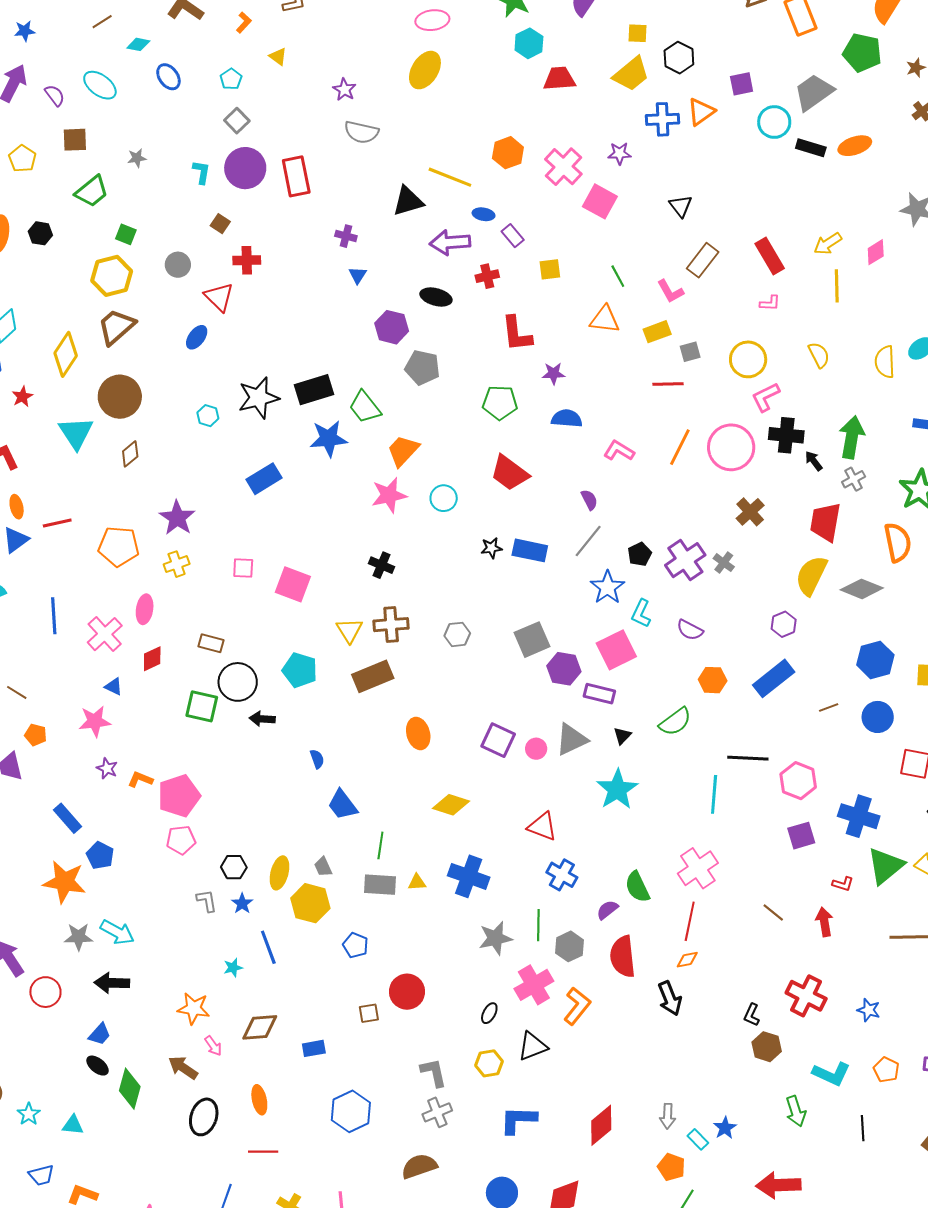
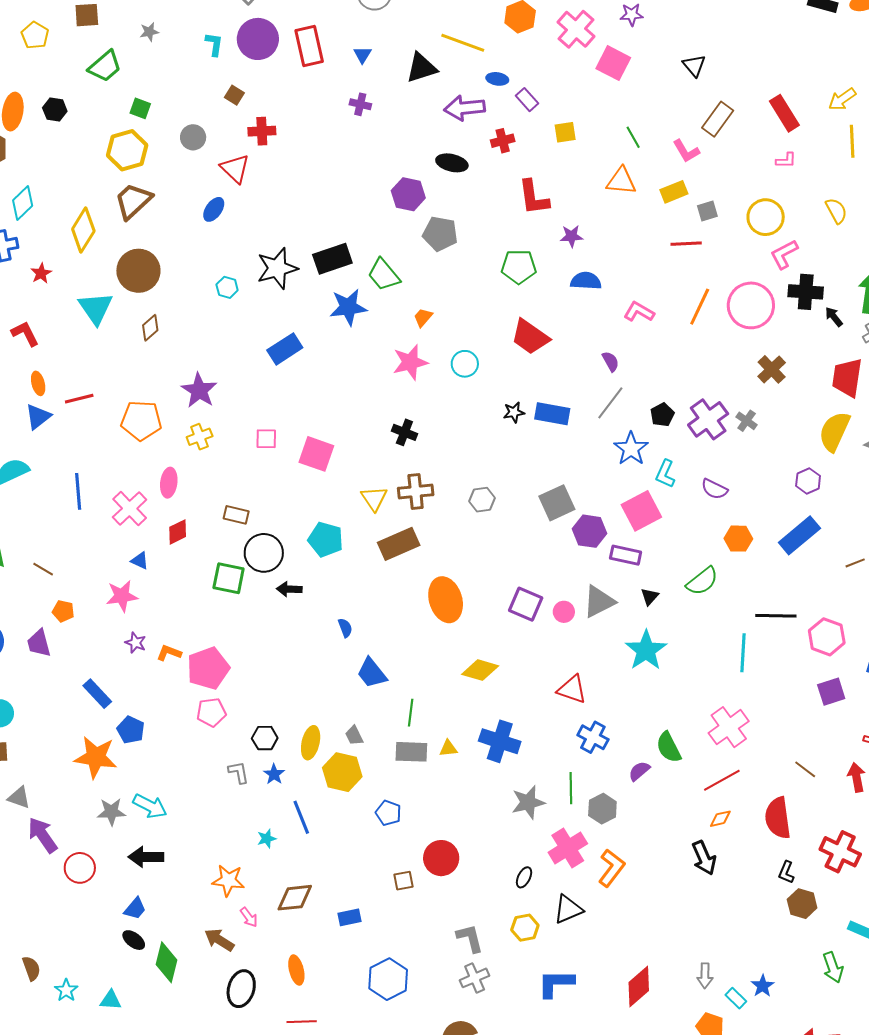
blue triangle: (358, 275) -> (362, 55), moved
orange trapezoid: (403, 451) -> (423, 317), size x0.6
orange ellipse: (418, 734) -> (446, 600), size x1.4
red line: (690, 921) -> (722, 780), turned 51
red semicircle: (623, 957) -> (778, 818), moved

